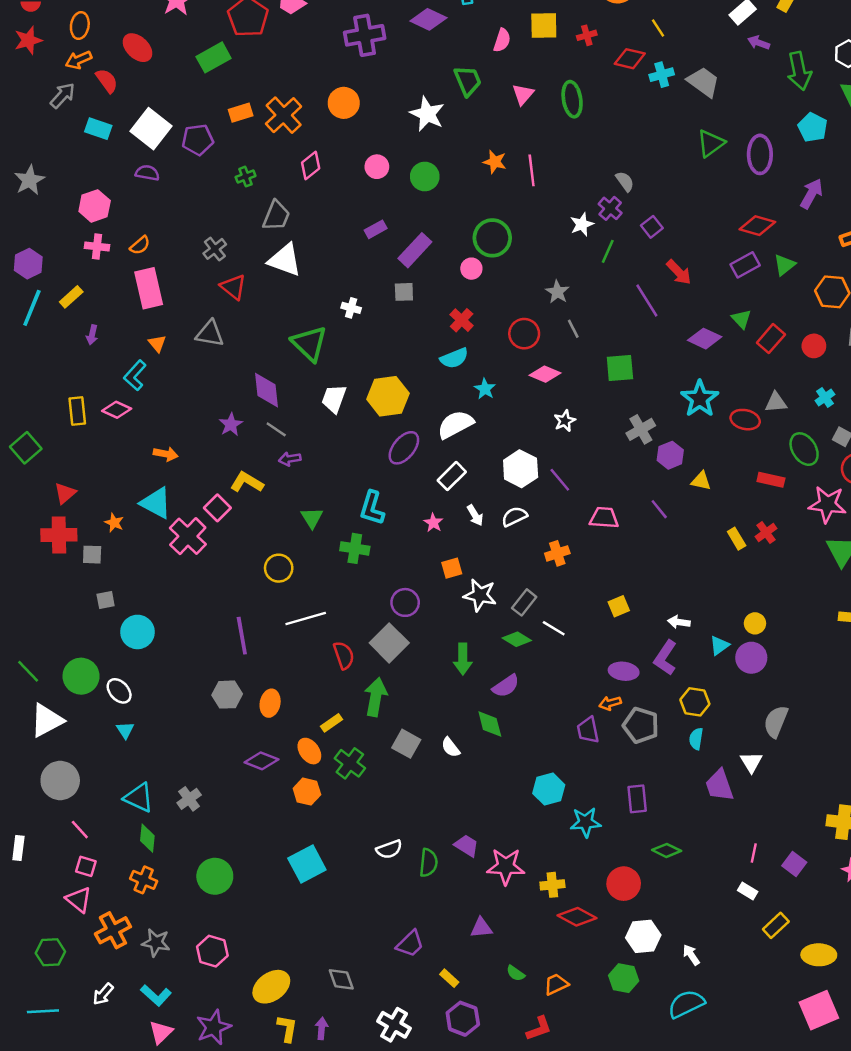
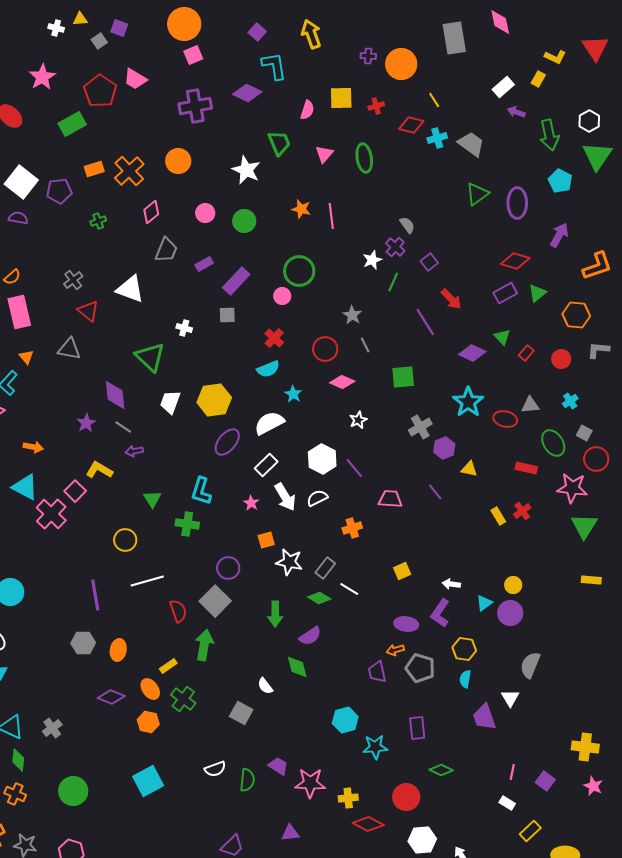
gray trapezoid: (276, 216) -> (166, 250), moved
red rectangle: (771, 339) -> (526, 353), size x0.7
white arrow: (475, 515) -> (285, 497), size x1.6
gray square: (406, 744) -> (241, 713), moved

